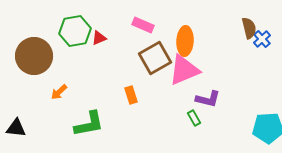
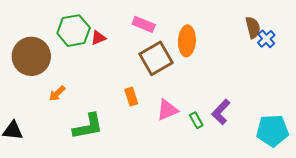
pink triangle: (184, 70) -> (167, 110), moved, size x0.7
purple L-shape: (208, 99) -> (221, 112), moved, turned 120

